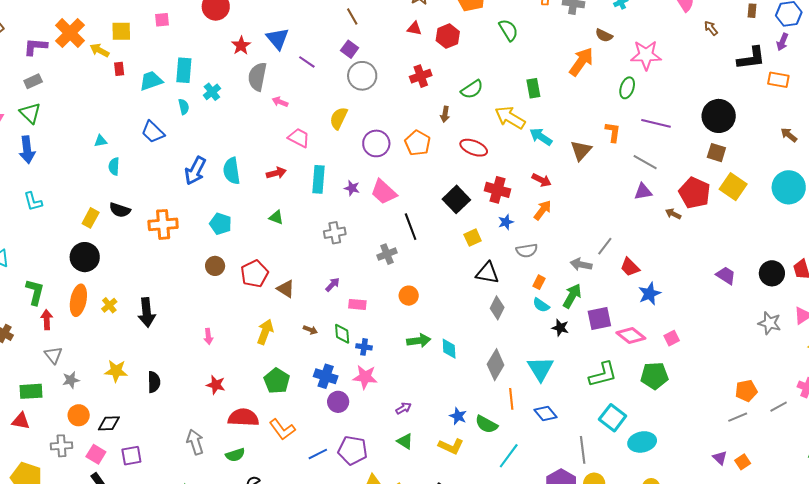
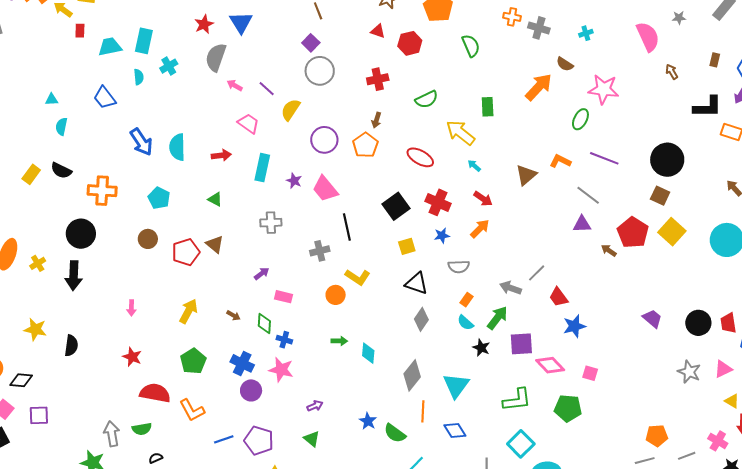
purple line: (307, 62) -> (267, 89), moved
brown arrow: (445, 114) -> (376, 120), moved
orange L-shape: (613, 132) -> (560, 161), turned -80
cyan arrow: (541, 137) -> (474, 166), moved, size x0.6
blue arrow: (195, 171) -> (141, 142), turned -68
black circle: (85, 257) -> (81, 234), moved
brown triangle: (286, 289) -> (215, 244), moved
pink square: (672, 338) -> (590, 373), turned 35
green arrow: (419, 341) -> (339, 341), size x0.7
gray arrow: (195, 442) -> (112, 434), moved
yellow L-shape: (451, 446) -> (358, 277), moved

